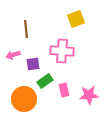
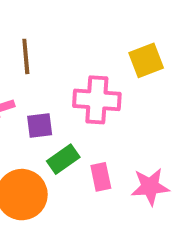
yellow square: (76, 19) -> (146, 60), moved

